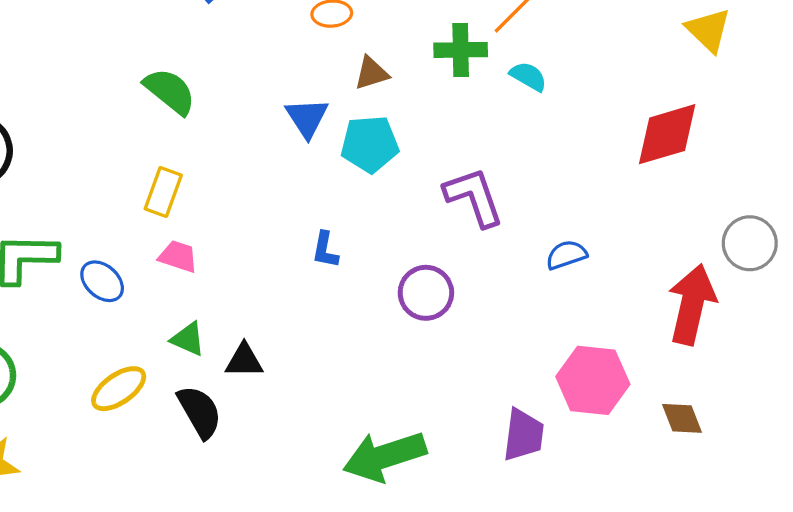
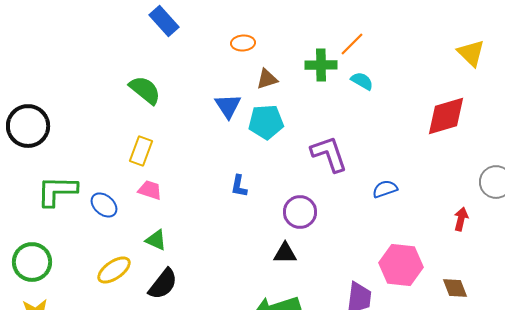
red arrow: (692, 304) -> (461, 219), size x0.5
black triangle: (244, 361) -> (285, 253), moved
black semicircle: (200, 412) -> (163, 284), turned 68

